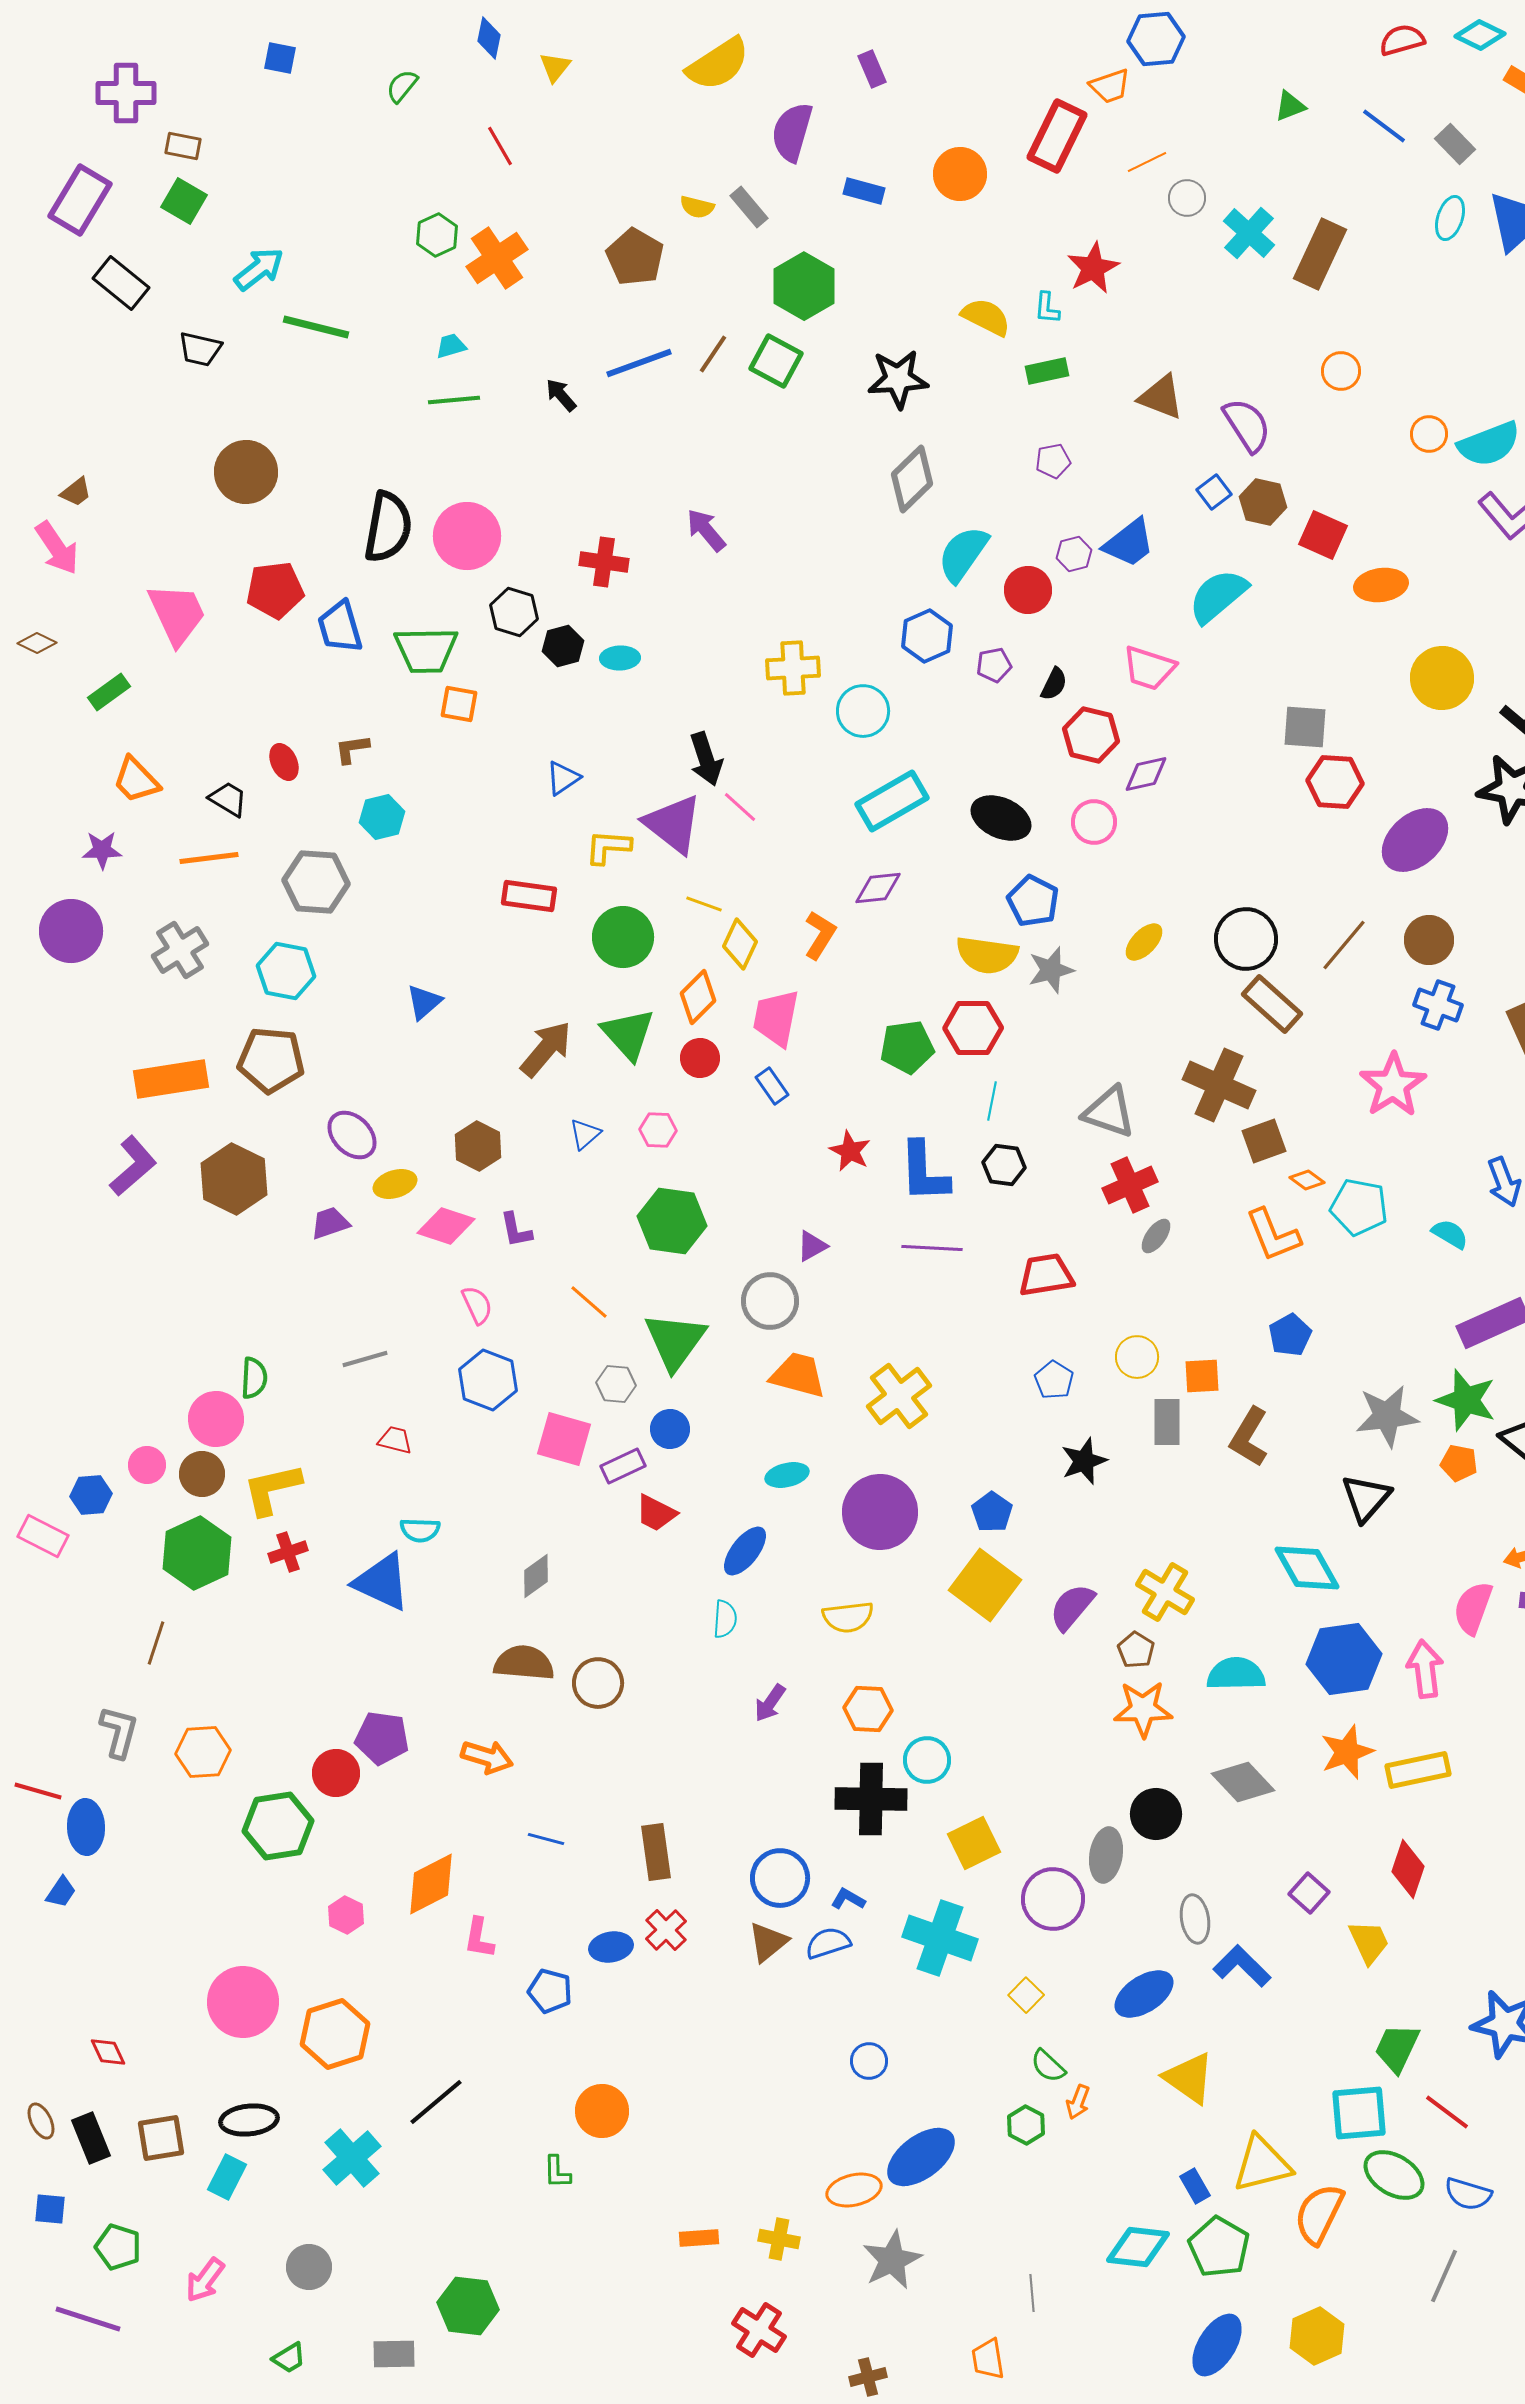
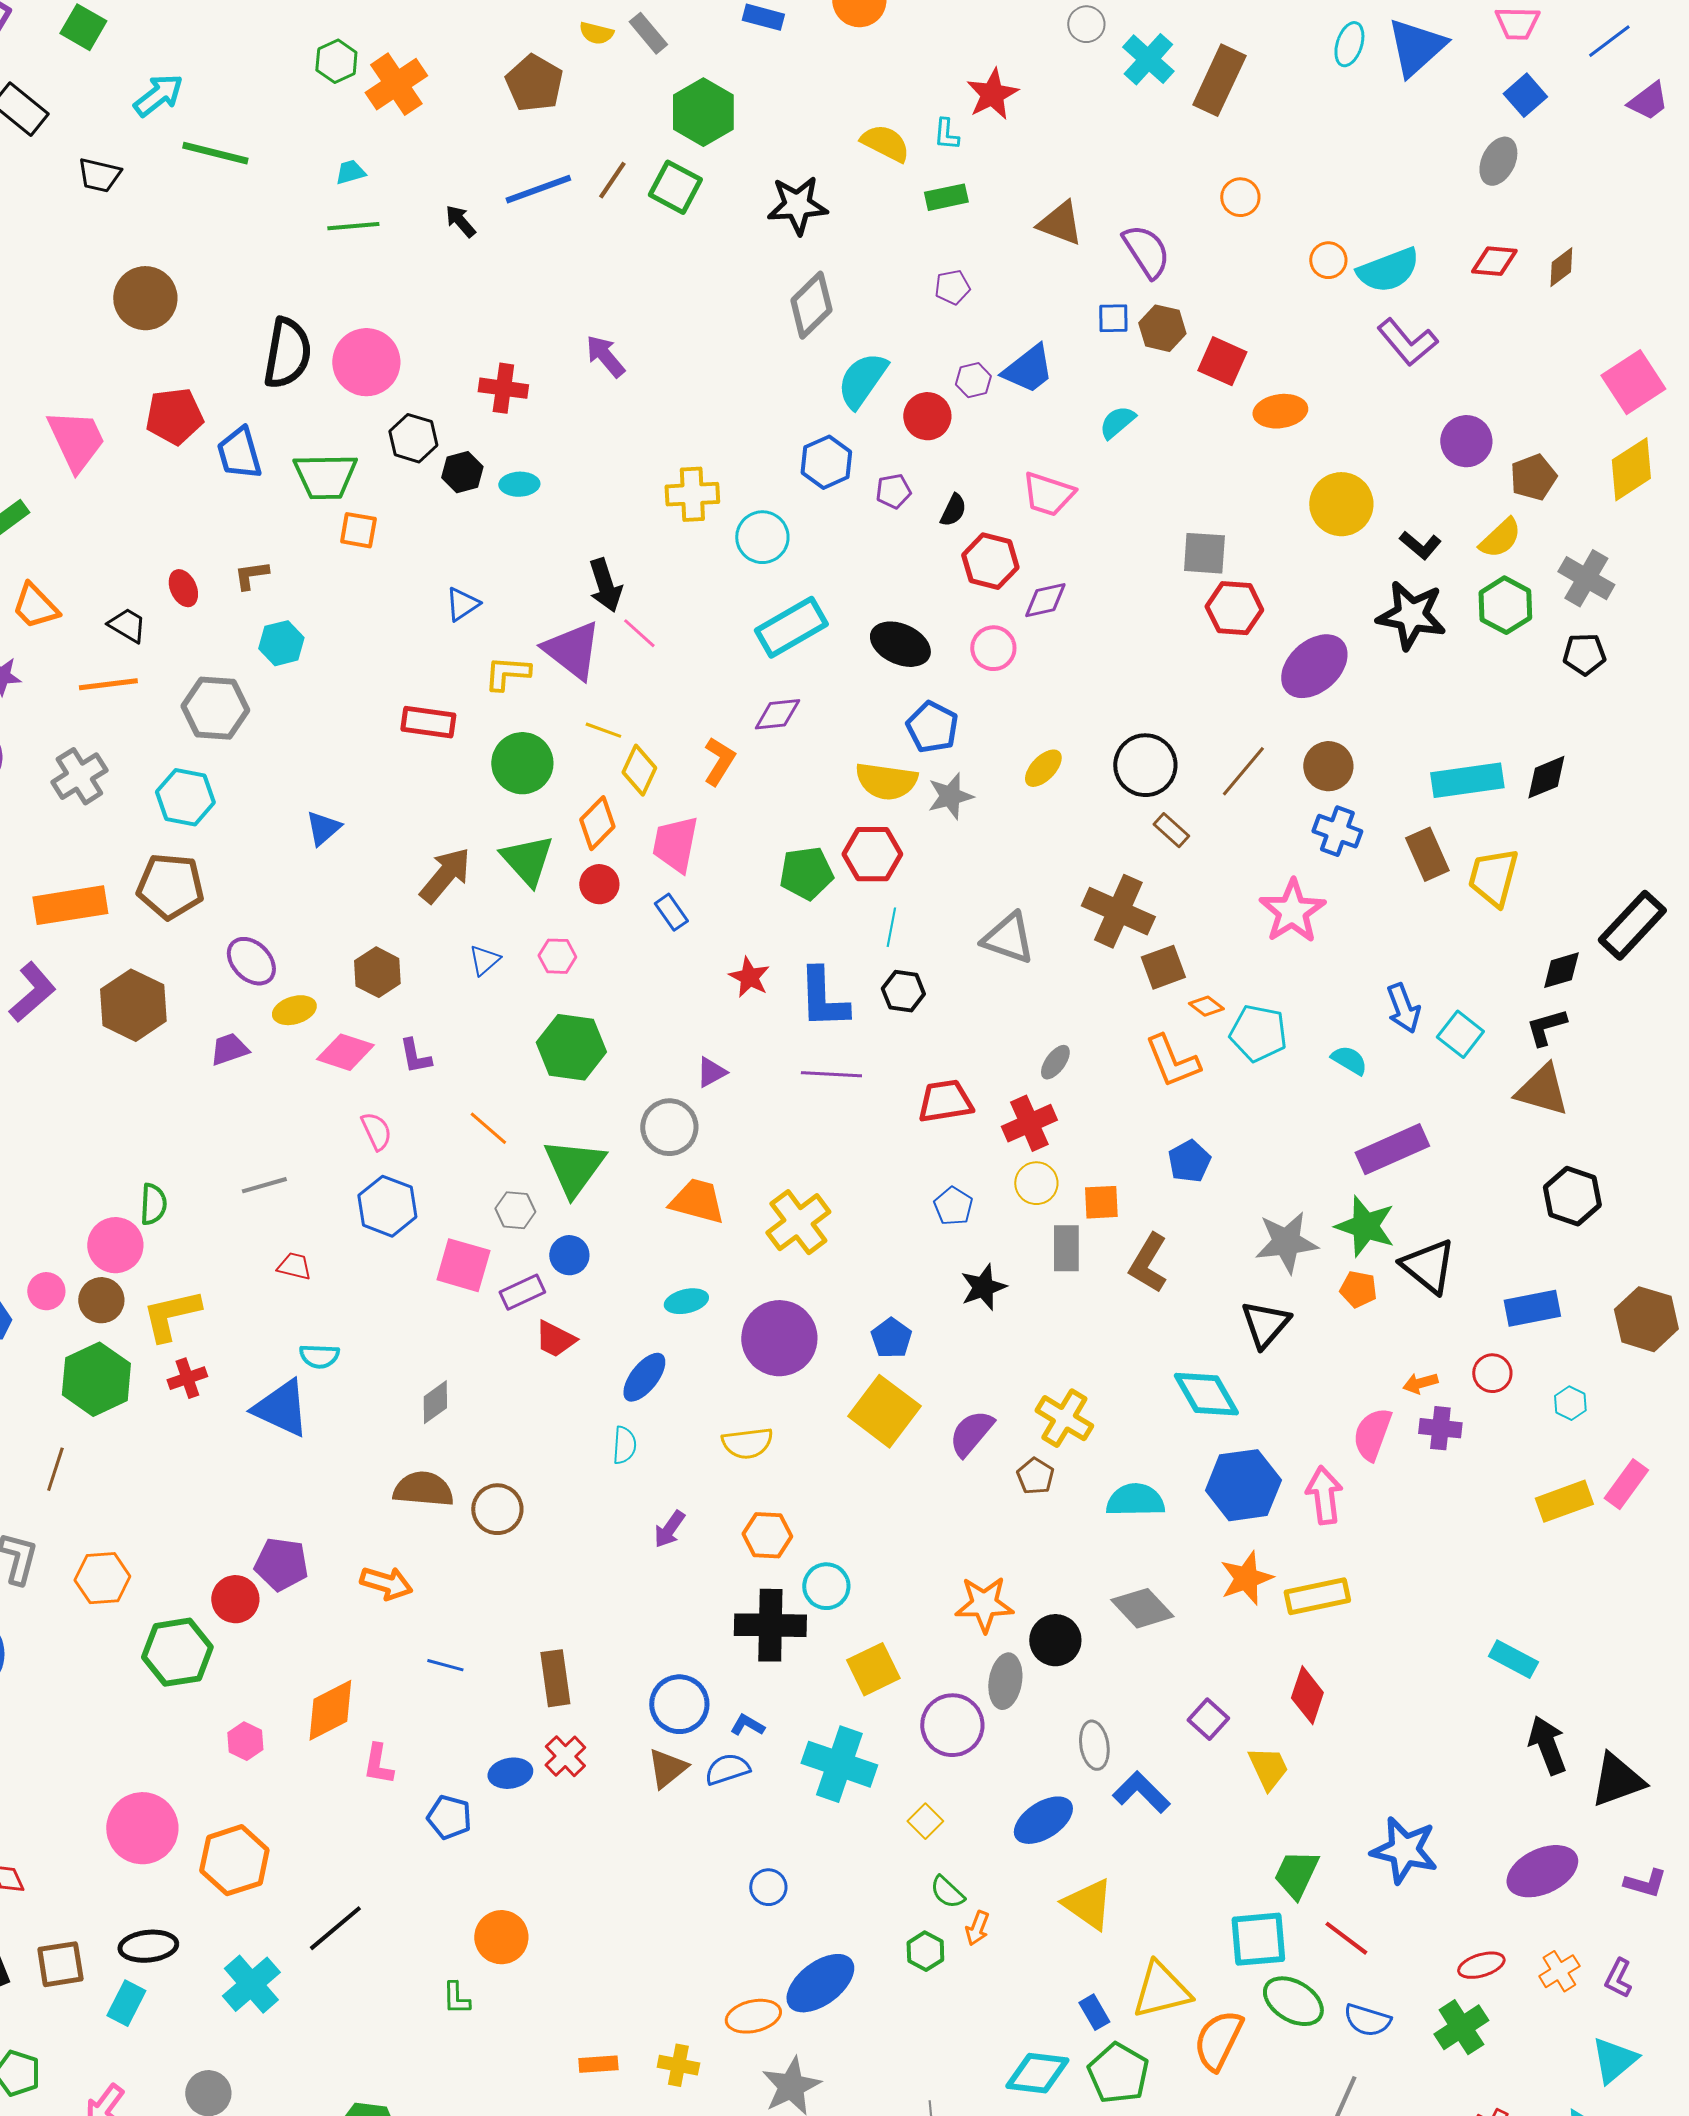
blue square: (1214, 492) -> (1113, 318), turned 36
cyan semicircle: (1218, 596) -> (1117, 422), size x0.6
brown rectangle: (1272, 1004) -> (1171, 830), size x0.6
red cross: (1130, 1185) -> (1029, 1123), moved
orange star: (1143, 1709) -> (984, 1604), moved

